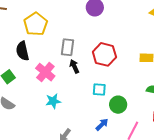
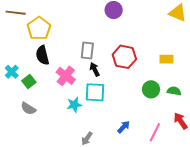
yellow pentagon: (36, 24) -> (39, 28), moved
cyan square: (99, 89) -> (95, 92), moved, size x1.5
green circle: (118, 105) -> (151, 89), moved

